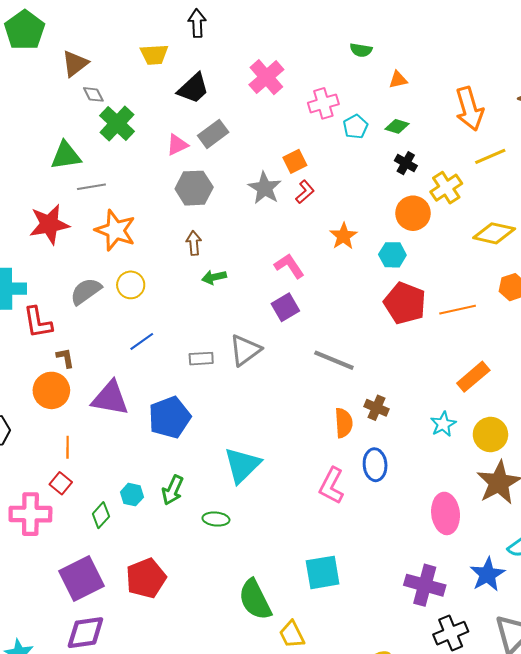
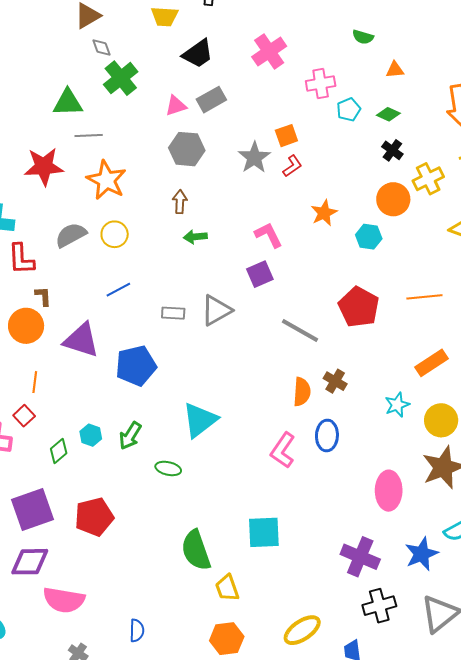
red pentagon: (405, 303) -> (359, 307), moved

